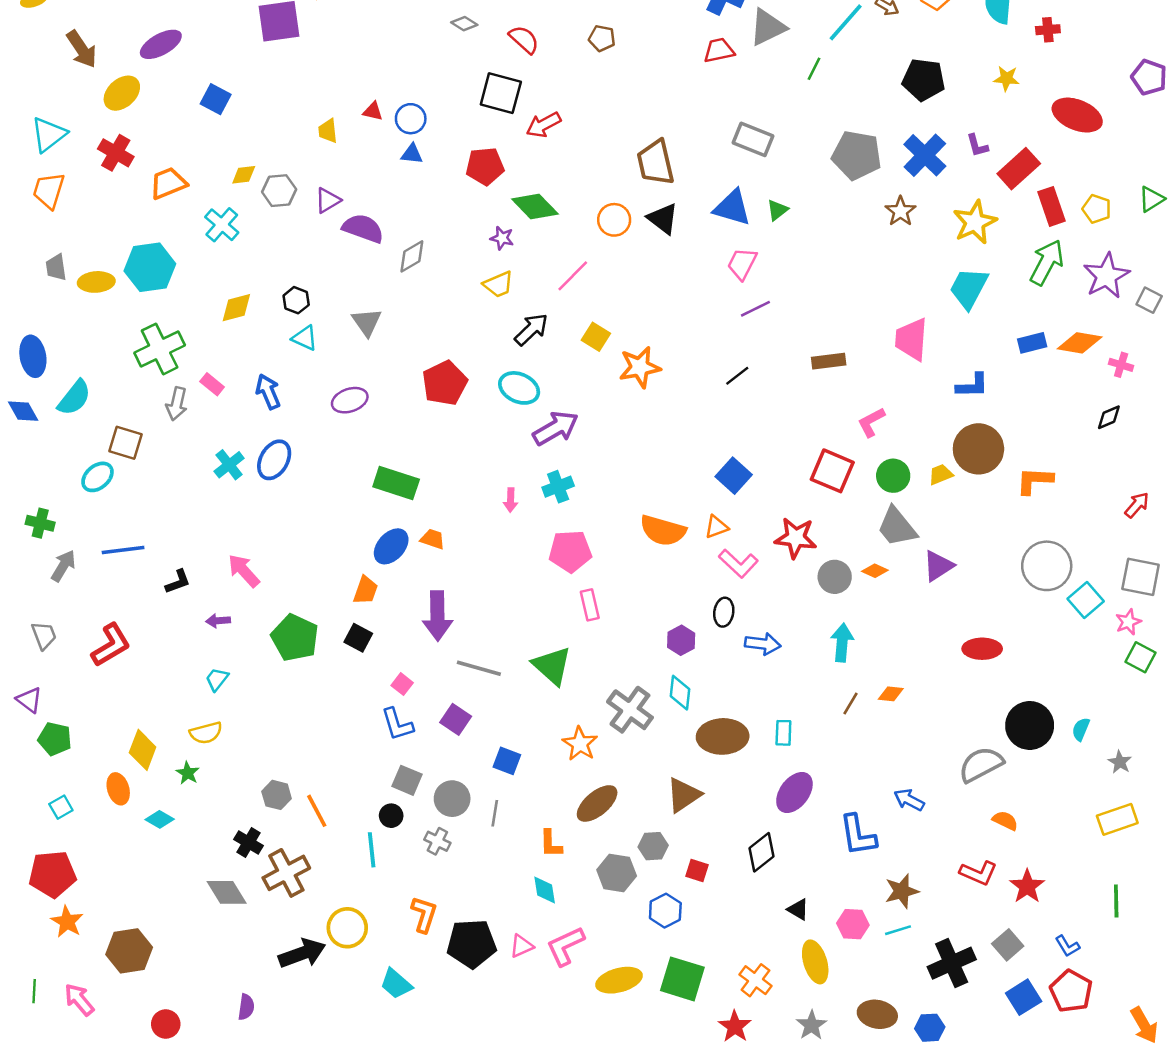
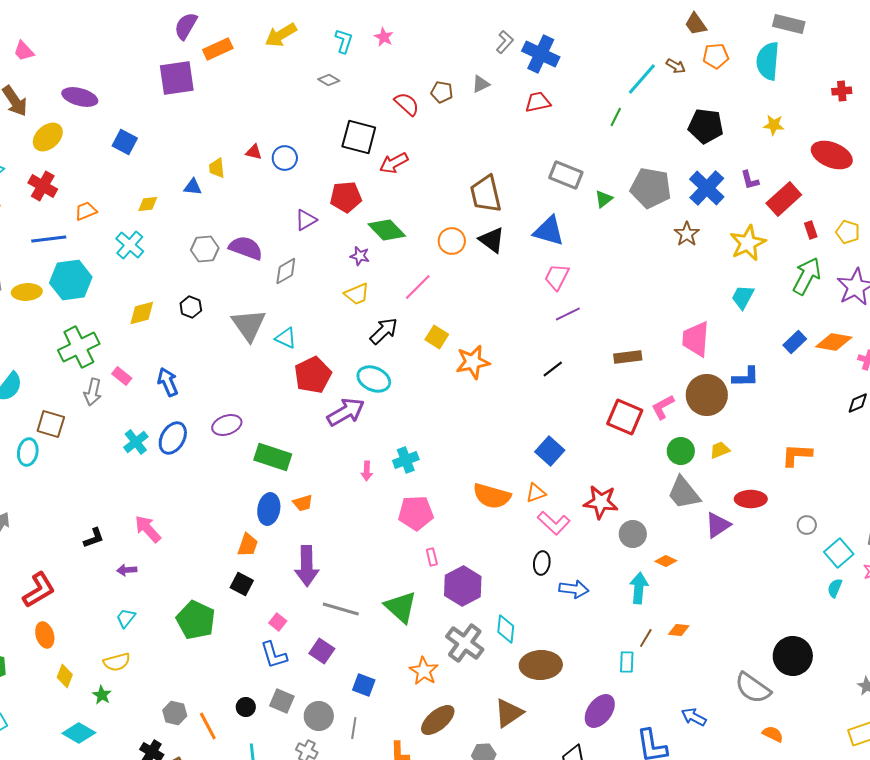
gray triangle: (768, 27) -> (481, 84), moved, size x0.6
red cross: (1048, 30) -> (842, 91), moved
red semicircle: (524, 39) -> (407, 104), moved
purple ellipse: (161, 44) -> (80, 97), turned 44
blue triangle: (412, 154) -> (193, 187), moved
orange trapezoid: (168, 183) -> (86, 211), size x0.7
gray hexagon: (279, 191) -> (205, 249), moved
purple triangle: (328, 200) -> (306, 220), moved
red rectangle: (1052, 206) -> (811, 230), size x0.6
green triangle: (777, 210) -> (604, 199), moved
cyan trapezoid: (969, 288) -> (743, 297), size x0.7
gray triangle: (367, 322) -> (249, 325), size x1.4
cyan triangle: (305, 338) -> (286, 338), moved
blue rectangle: (1032, 343) -> (795, 342), turned -30
purple ellipse: (350, 400) -> (227, 425), moved
purple arrow: (556, 428) -> (346, 412), moved
brown circle: (978, 449) -> (707, 395), moved
red square: (832, 471) -> (625, 417), moved
cyan ellipse: (97, 477) -> (28, 452), turned -40
orange trapezoid: (433, 539) -> (303, 503), turned 145
blue ellipse: (391, 546) -> (269, 509), turned -32
blue line: (123, 550) -> (49, 239), moved
gray circle: (1047, 566) -> (807, 525), size x0.5
orange diamond: (875, 571) -> (666, 561), moved
pink rectangle: (590, 605) -> (432, 557), size x0.7
green pentagon: (295, 638) -> (196, 620), moved
purple hexagon: (681, 640) -> (463, 586), moved, size x1.6
red ellipse: (982, 649) -> (751, 499), moved
cyan semicircle: (1081, 729) -> (835, 588), moved
cyan rectangle: (783, 733) -> (627, 662), moved
yellow diamond: (143, 750) -> (65, 676), size x0.7
gray semicircle: (981, 764) -> (753, 688), turned -117
orange ellipse: (118, 789) -> (45, 635), moved
black circle: (391, 816) -> (246, 707), moved
cyan diamond: (160, 819) -> (79, 733), size x1.4

